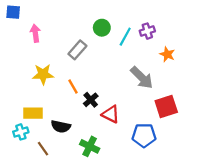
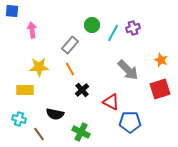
orange star: (167, 54) -> (161, 60), moved
orange line: (73, 86) -> (70, 69), moved
red square: (166, 106) -> (160, 89), moved
yellow rectangle: (33, 113) -> (25, 90), moved
red triangle: (111, 114) -> (111, 102), moved
cyan cross: (21, 132) -> (19, 119), turned 32

